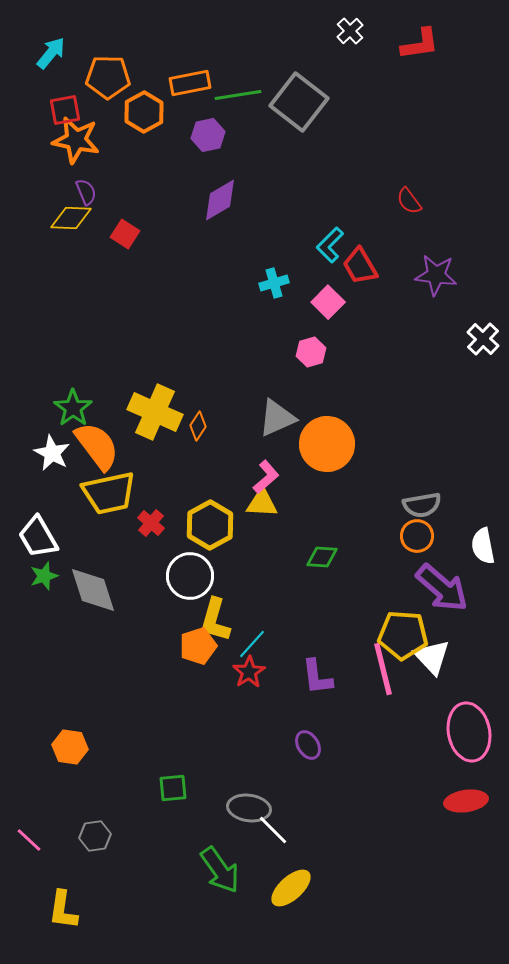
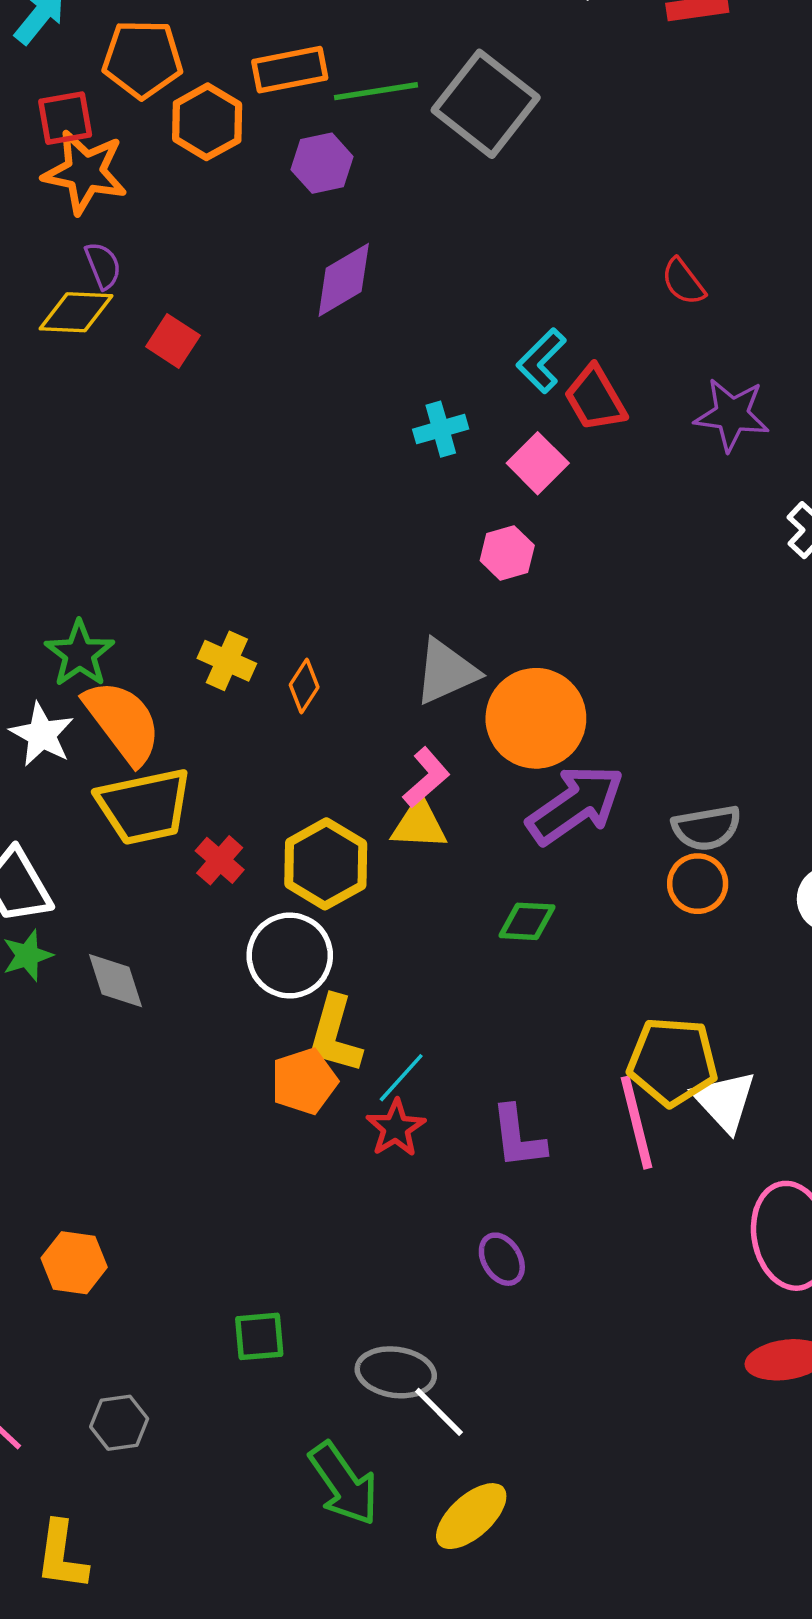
yellow cross: (155, 412) -> (227, 661), size x0.6
purple arrow: (442, 588) -> (575, 805), moved, turned -76
gray diamond: (93, 590) -> (115, 981), size x0.7

